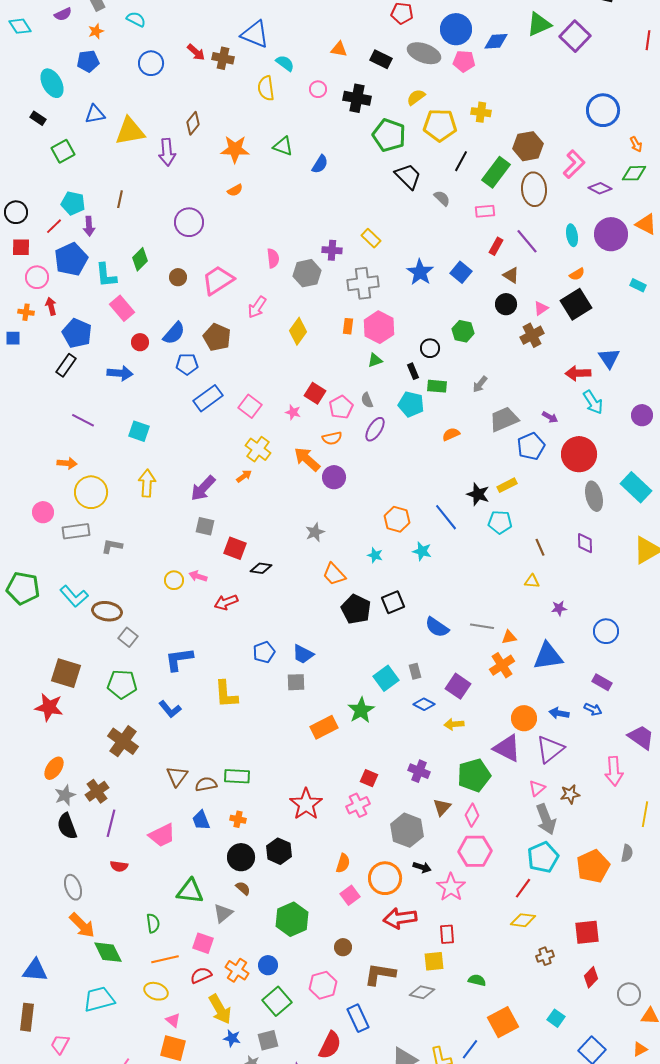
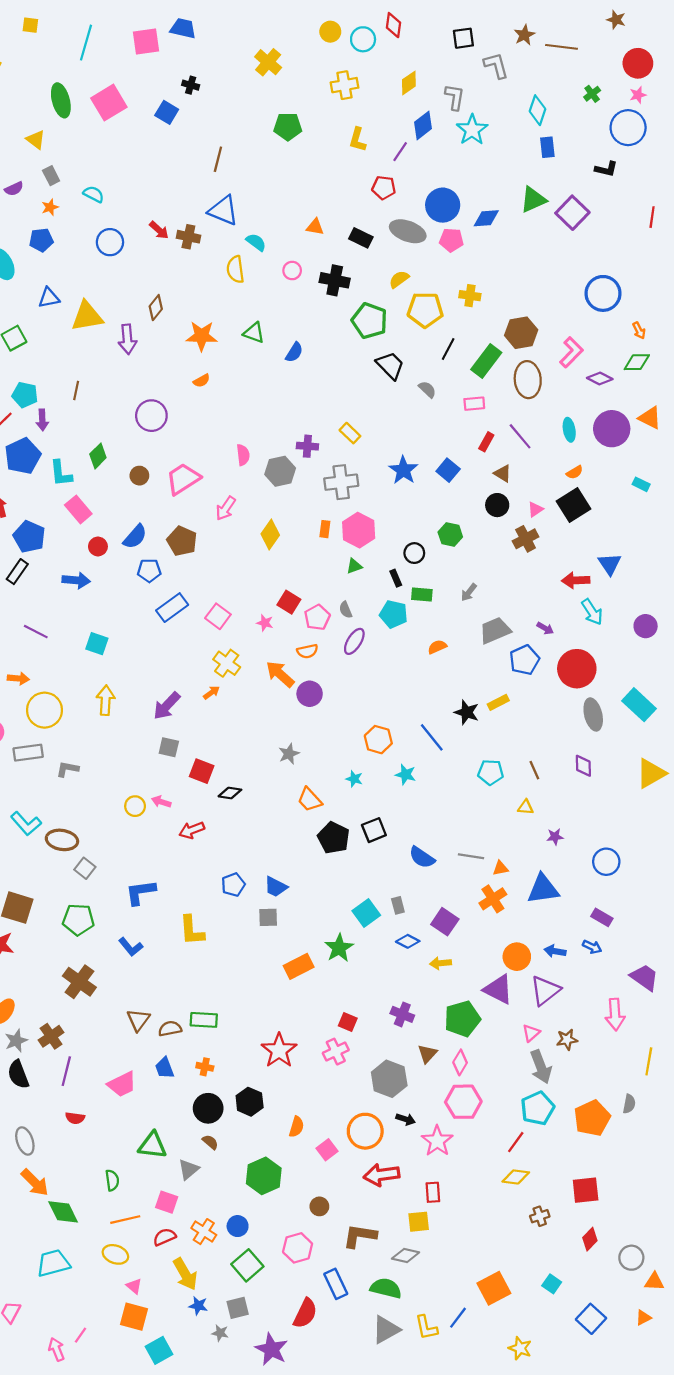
cyan pentagon: (500, 522) -> (491, 772), moved
orange semicircle: (343, 863) -> (296, 1127), moved
green semicircle: (477, 980) -> (386, 1288), moved, size x1.6

